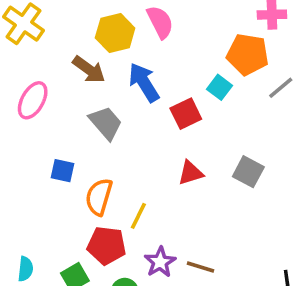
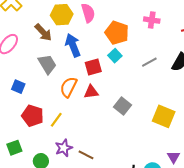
orange pentagon: (248, 54) -> (117, 33), moved
red triangle: (191, 173) -> (91, 92), moved
orange semicircle: (99, 197) -> (69, 87), moved
red pentagon: (107, 246) -> (33, 116), moved

